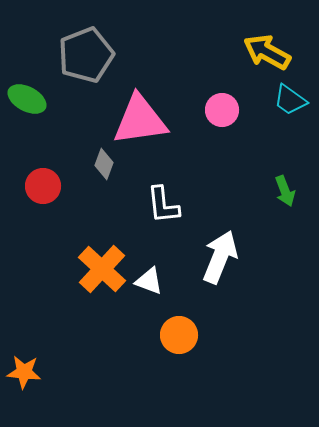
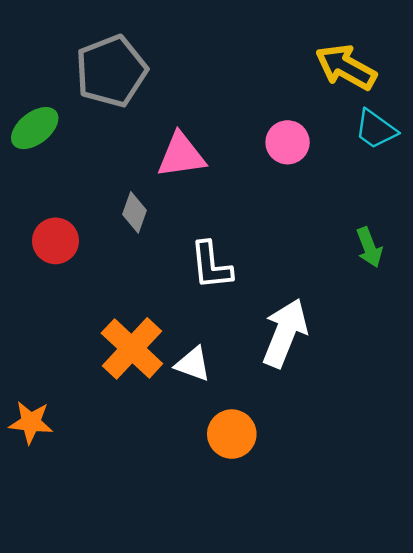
green ellipse: (27, 99) -> (35, 128), turned -66
pink triangle: (140, 120) -> (181, 155), size x0.7
orange star: (24, 372) -> (31, 422), moved

